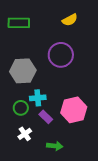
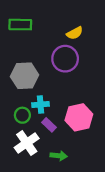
yellow semicircle: (70, 20) -> (75, 33), moved
white cross: (25, 134) -> (27, 143), size x1.6

